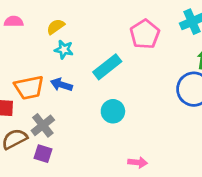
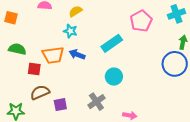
cyan star: (64, 50) -> (70, 31), moved
gray cross: (43, 125) -> (96, 102), moved
purple square: (43, 154) -> (60, 105), turned -32

